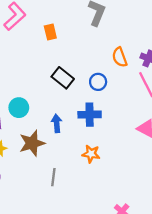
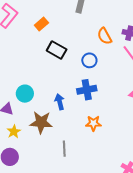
orange rectangle: (50, 32) -> (41, 24), turned 72
black rectangle: (63, 78) -> (57, 50), moved
brown star: (32, 143) -> (41, 122), turned 30

